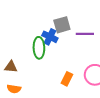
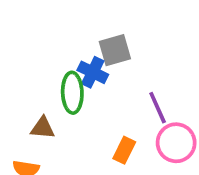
purple line: (85, 34) -> (158, 108), moved, turned 66
brown triangle: (11, 67) -> (43, 128), moved

